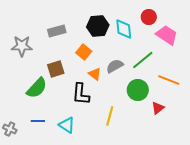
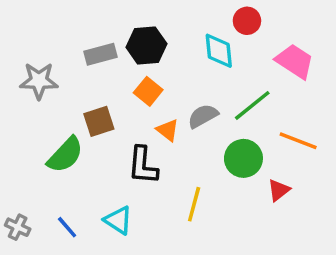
red circle: (149, 17) -> (247, 21), moved
black hexagon: (98, 26) -> (146, 45), moved
blue line: (38, 121) -> (67, 227), moved, turned 48

